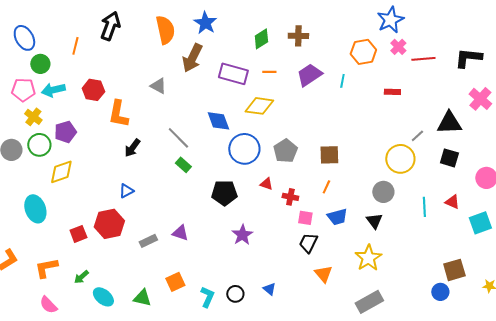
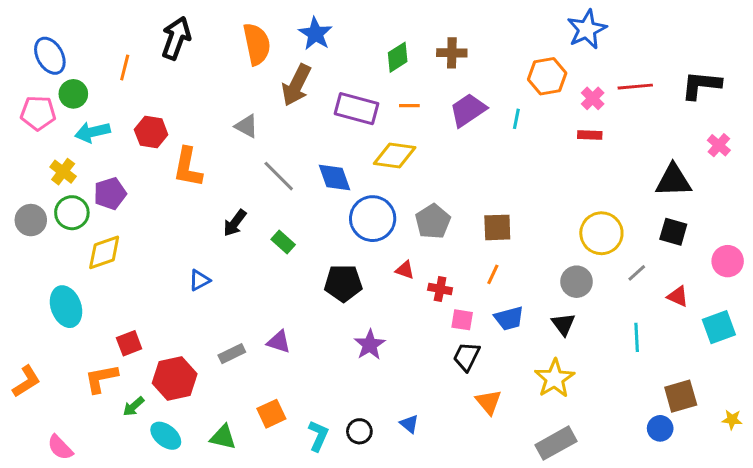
pink cross: (398, 47) -> (593, 98), moved
pink pentagon: (23, 90) -> (38, 113), moved
pink cross: (480, 99) -> (719, 145), size x0.7
gray line: (417, 136) -> (637, 273), moved
gray line: (178, 138) -> (279, 176), moved
black arrow: (132, 148) -> (235, 223), moved
cyan line: (424, 207) -> (637, 337), moved
red hexagon: (109, 224) -> (175, 378), moved
orange L-shape: (46, 268) -> (101, 378), moved
pink semicircle: (48, 305) -> (60, 447), moved

